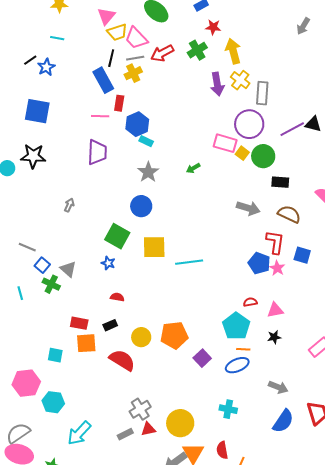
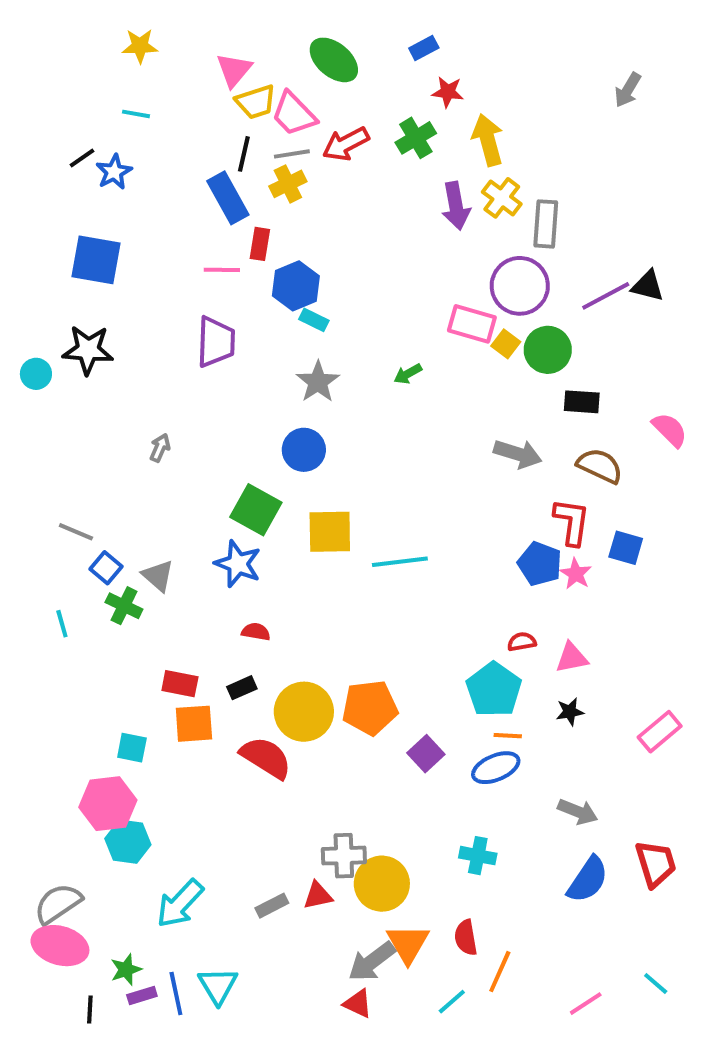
blue star: (108, 263) -> (238, 564), size x1.6
yellow circle: (141, 337) -> (304, 712), size x1.5
pink hexagon: (26, 383) -> (108, 804), moved
gray cross: (140, 409) -> (344, 856), moved, turned 30

